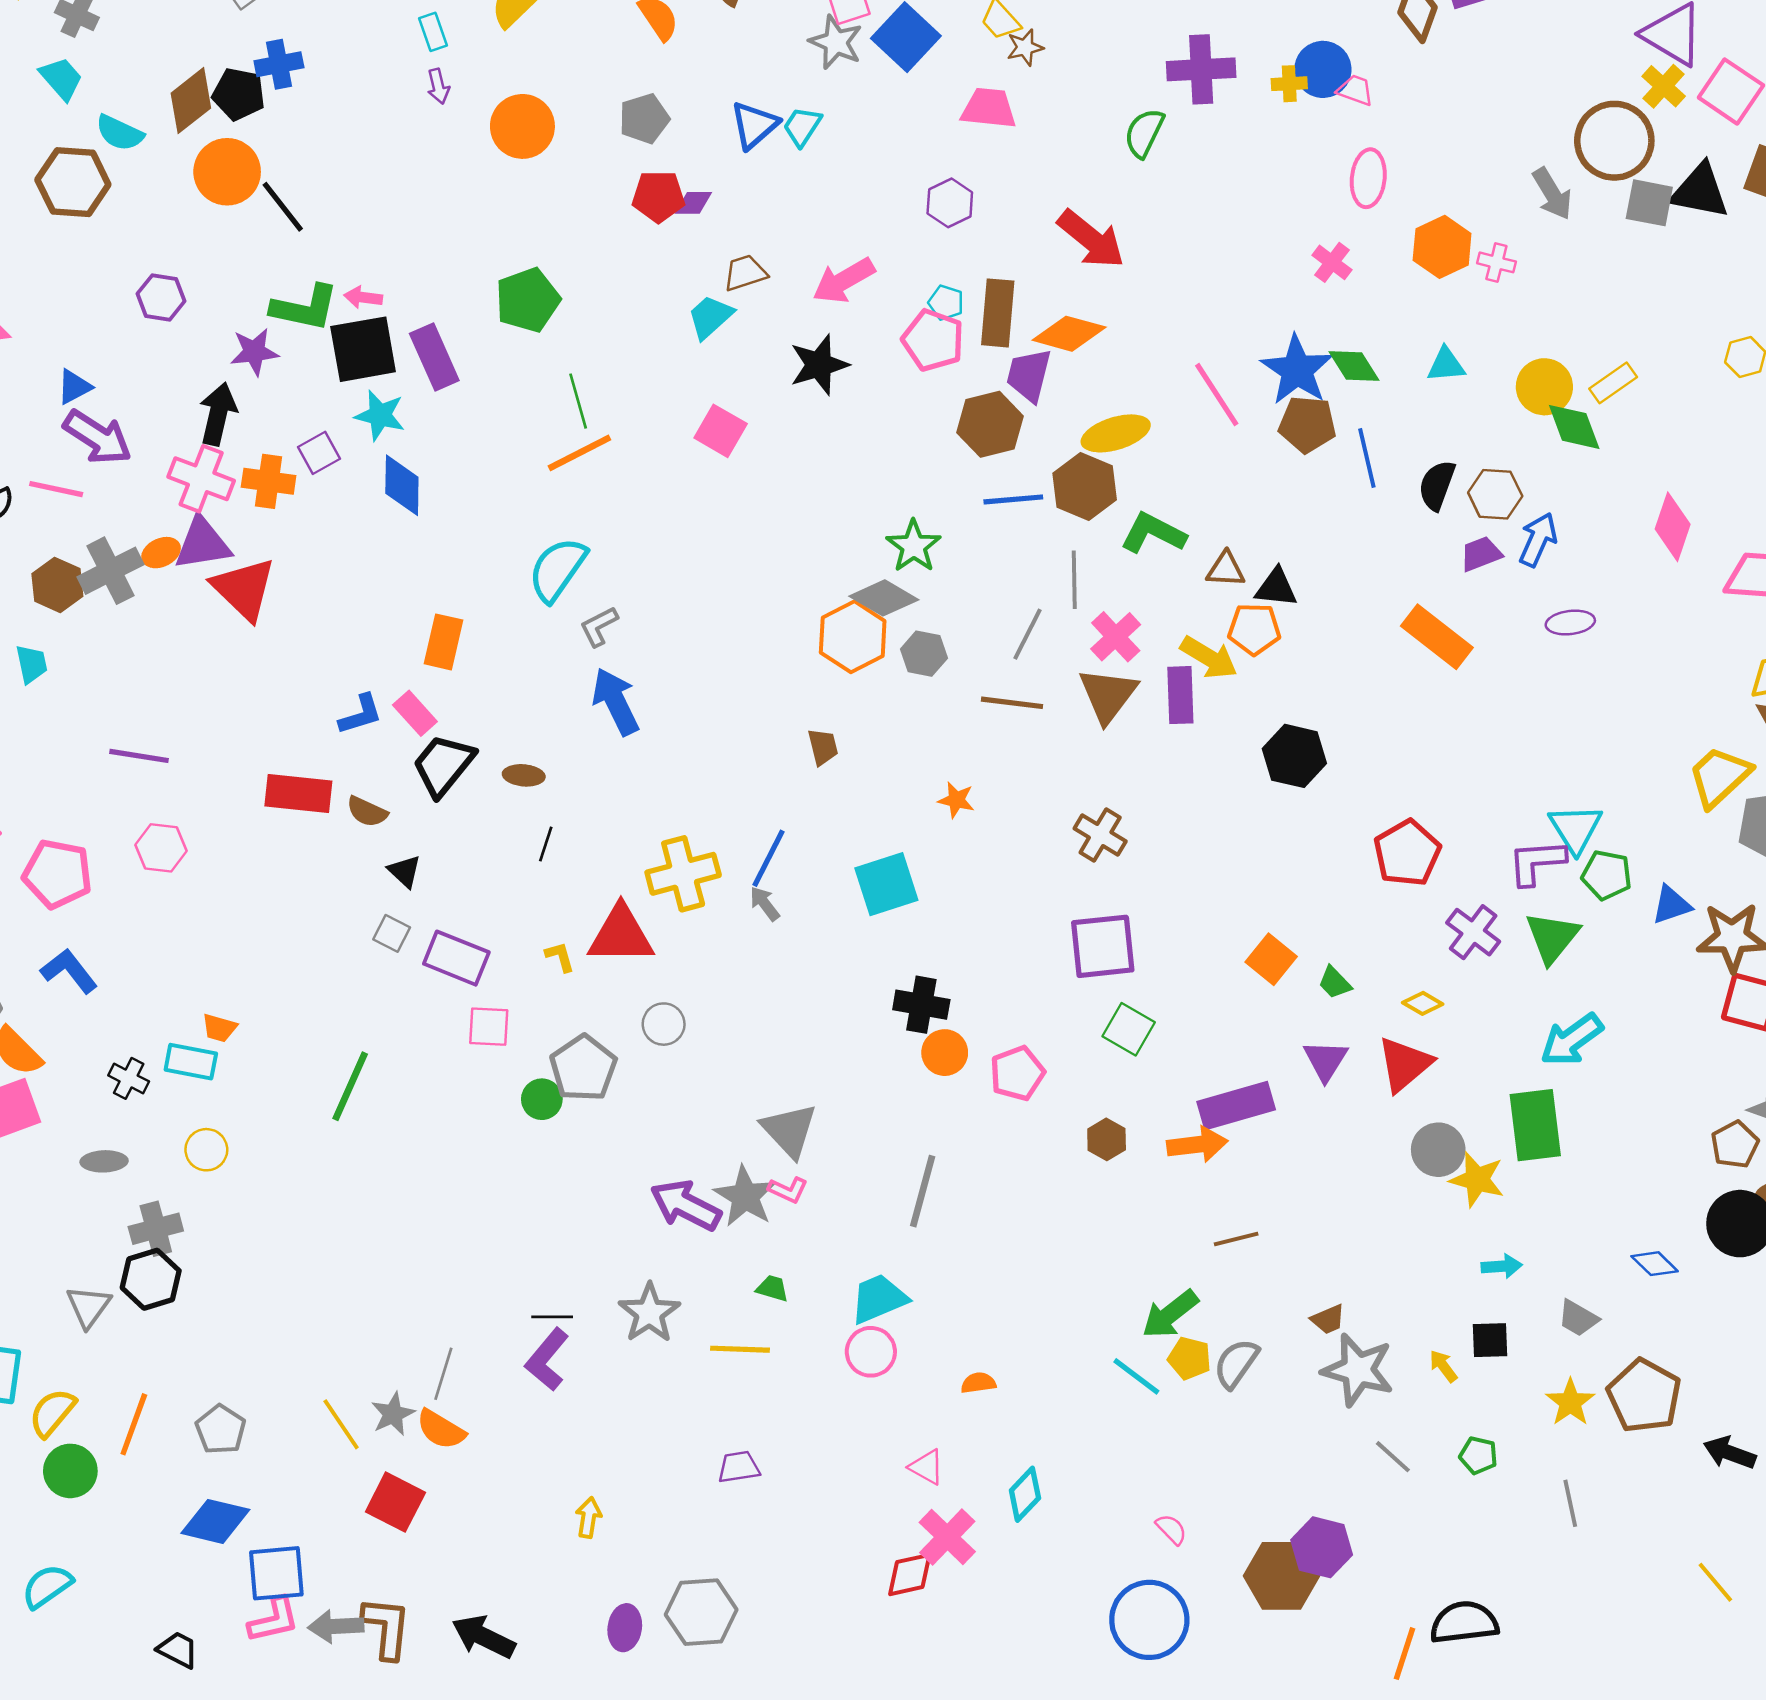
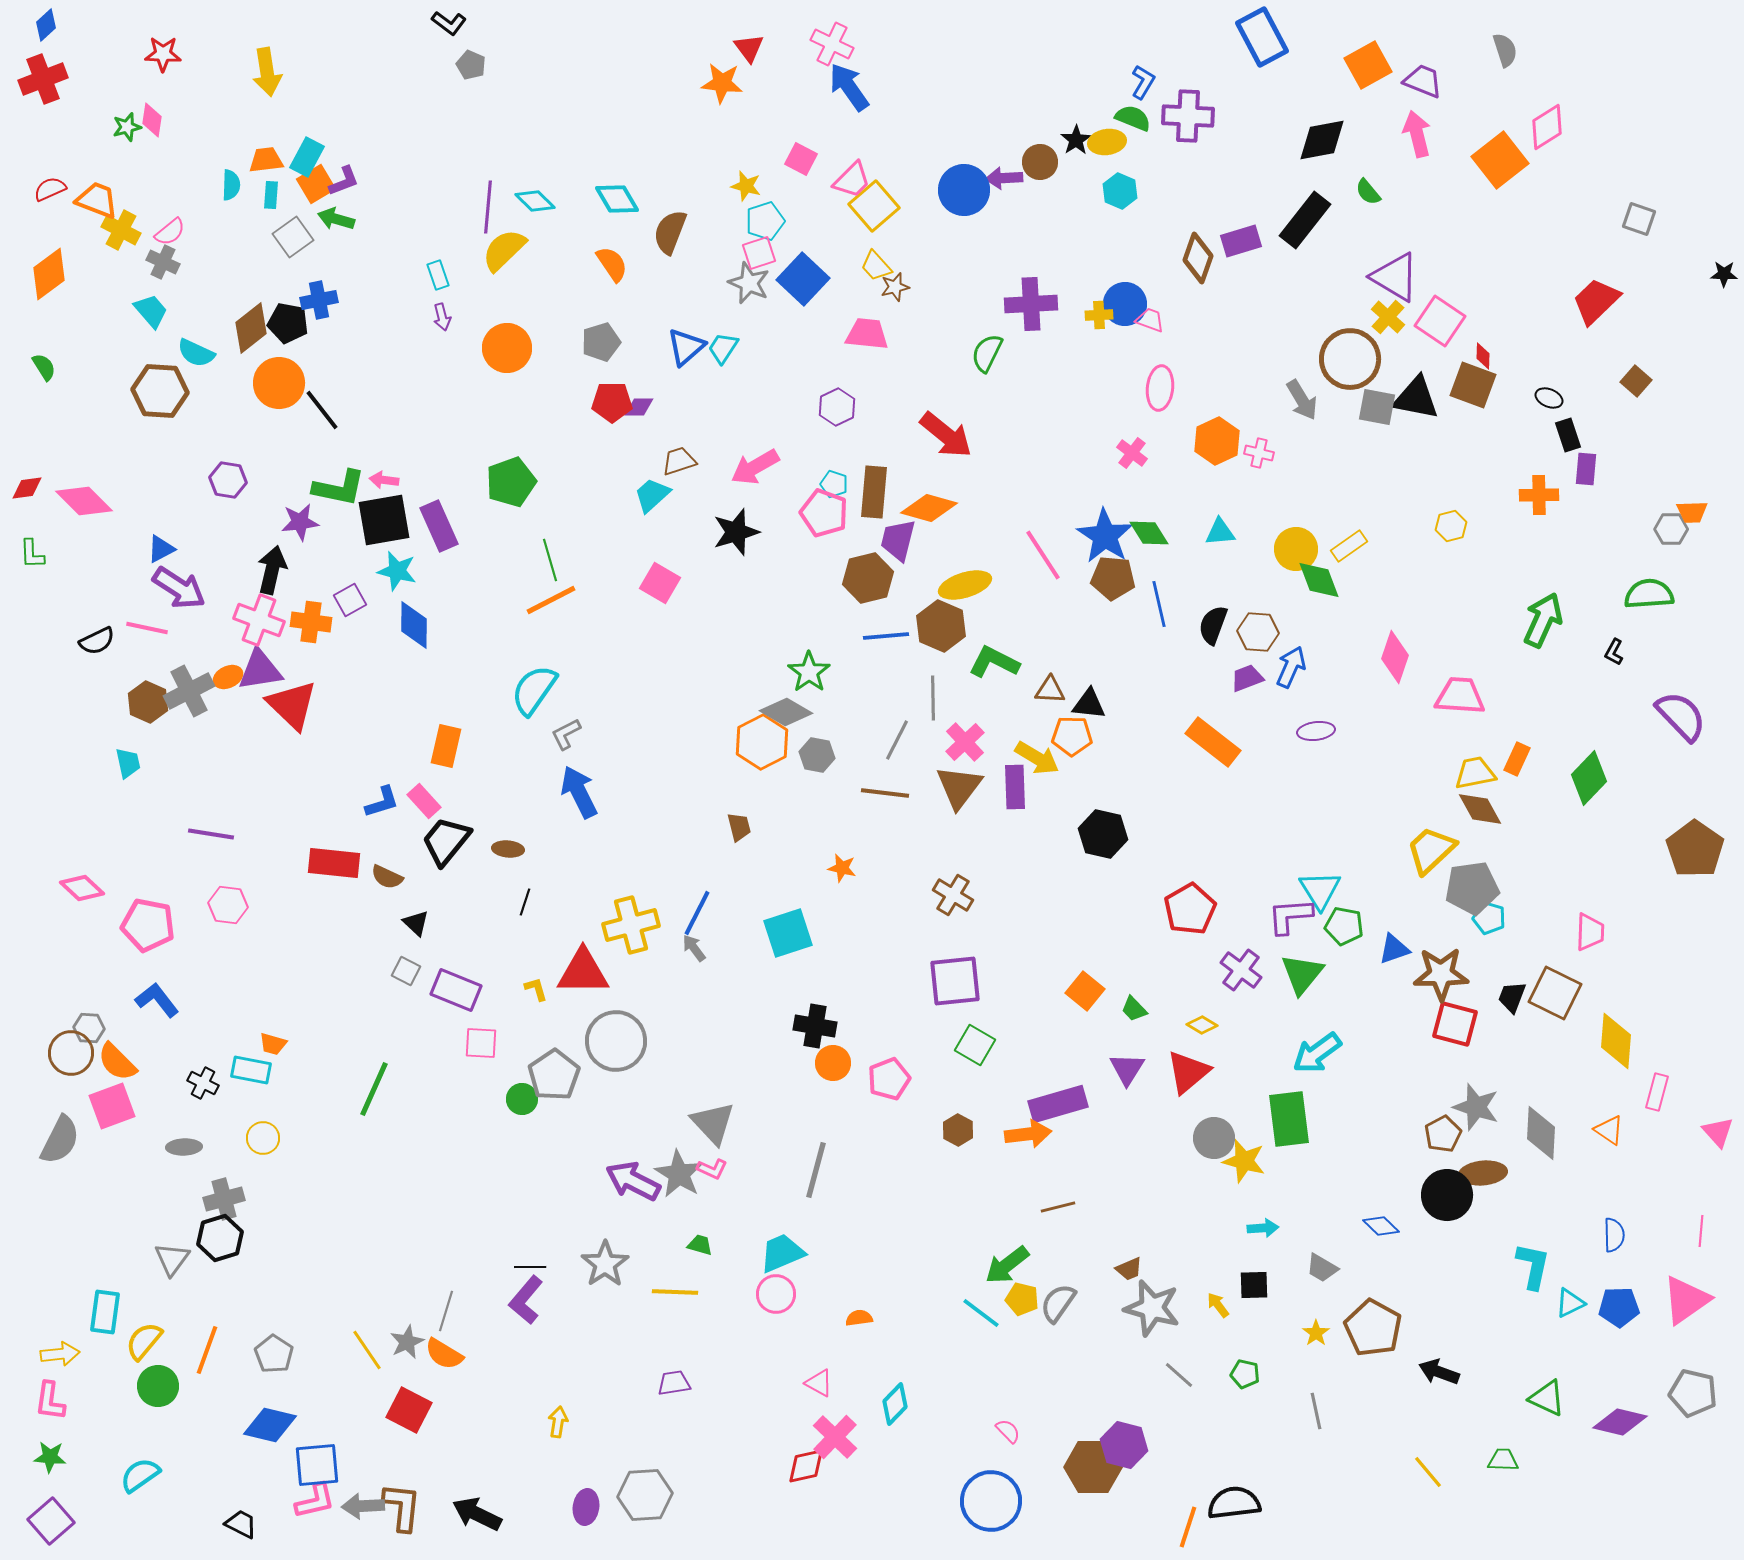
gray circle: (664, 1024) -> (616, 1041), size x1.8
yellow star: (1570, 1402) -> (1316, 1333), size x0.7

